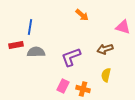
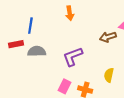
orange arrow: (82, 15) -> (70, 13), moved, turned 40
brown arrow: (105, 49) -> (108, 37), moved

